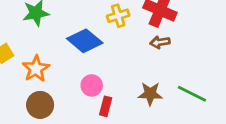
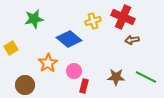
brown arrow: (160, 42) -> (132, 40), moved
orange star: (36, 69) -> (48, 63), moved
brown circle: (40, 105) -> (25, 85), moved

